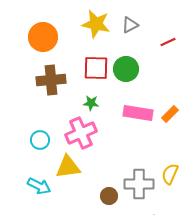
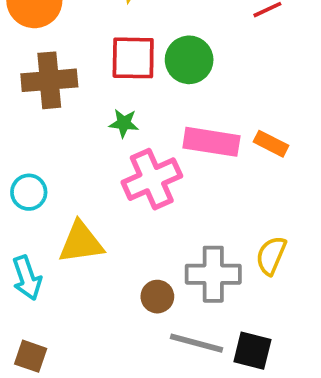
orange rectangle: (170, 114) -> (271, 144), turned 72
pink cross: (81, 133) -> (152, 179), moved
cyan arrow: (39, 186) -> (27, 278), turned 45

